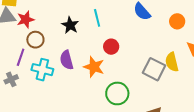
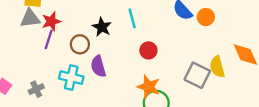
orange circle: (177, 21) -> (206, 17), moved
brown circle: (35, 40) -> (80, 44), moved
purple line: (21, 57) -> (49, 39), moved
orange star: (94, 67) -> (149, 87), moved

